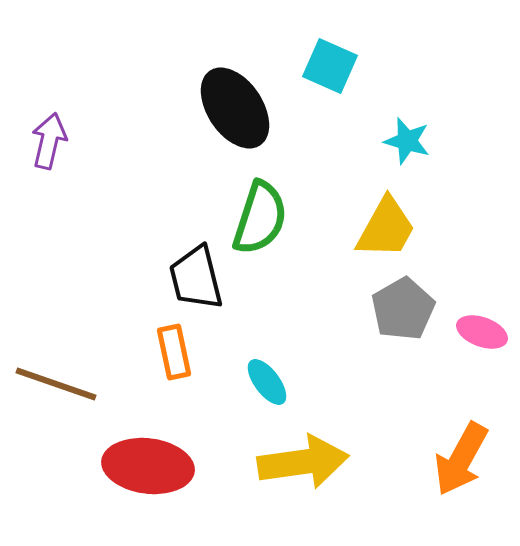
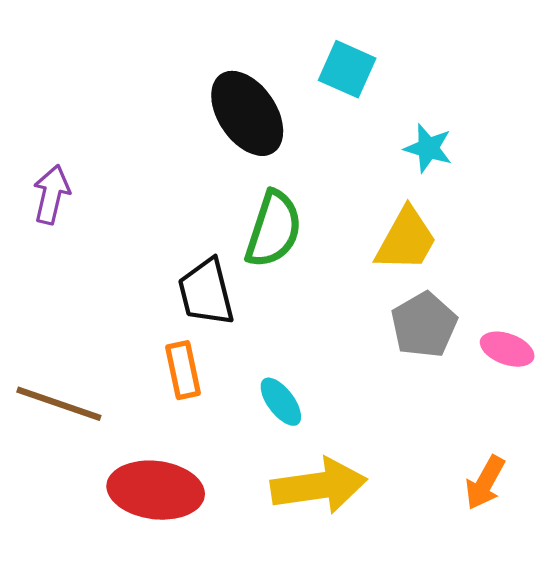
purple arrow: (49, 141) -> (51, 194), moved
orange arrow: (461, 459) -> (485, 483), size x0.7

